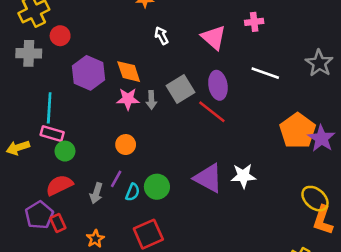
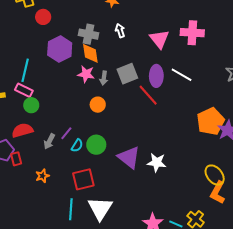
pink cross: (254, 22) -> (192, 33), size x1.6
gray cross: (29, 53) -> (89, 34), moved
white line: (265, 73) -> (182, 75), moved
orange circle: (126, 145) -> (98, 105), moved
white star: (243, 176) -> (157, 163), moved
purple triangle: (208, 178) -> (129, 157), moved

